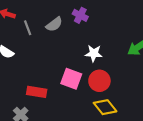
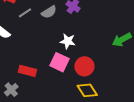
gray line: (28, 28) -> (25, 13), turned 72
white star: (94, 53) -> (68, 41), moved

